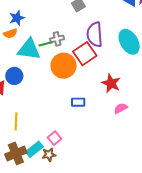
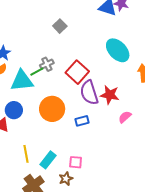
purple semicircle: (95, 34) -> (89, 93), moved
orange circle: (64, 66) -> (52, 109), moved
pink square: (55, 138) -> (76, 162), moved, turned -32
cyan rectangle: (34, 149) -> (48, 160), moved

